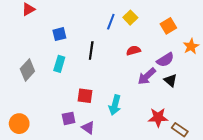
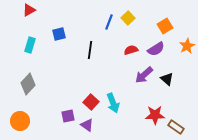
purple semicircle: (165, 60) -> (156, 49), moved
cyan rectangle: (59, 64) -> (30, 45), moved
gray diamond: (27, 70) -> (28, 84), moved
red square: (85, 96) -> (91, 102), moved, turned 35
cyan arrow: (115, 105) -> (113, 103), turned -36

